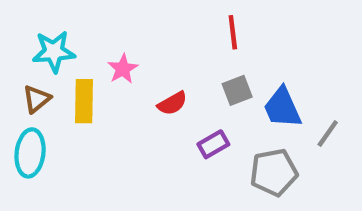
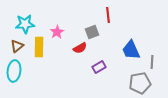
gray square: (237, 90) -> (92, 32), moved
gray line: (328, 134) -> (152, 62), turned -32
gray pentagon: (274, 172) -> (140, 83), moved

